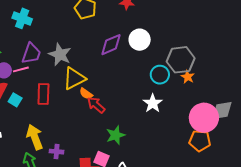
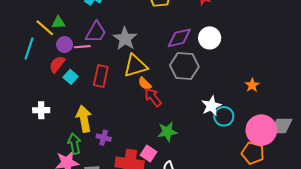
gray hexagon: (181, 60) -> (184, 66), moved
cyan circle: (160, 75) -> (224, 116), moved

